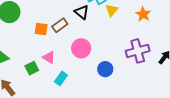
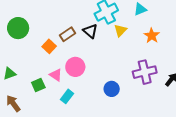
brown rectangle: (60, 25) -> (67, 34), moved
orange square: (41, 29) -> (49, 46), turned 32
pink circle: (81, 48) -> (75, 67), moved

